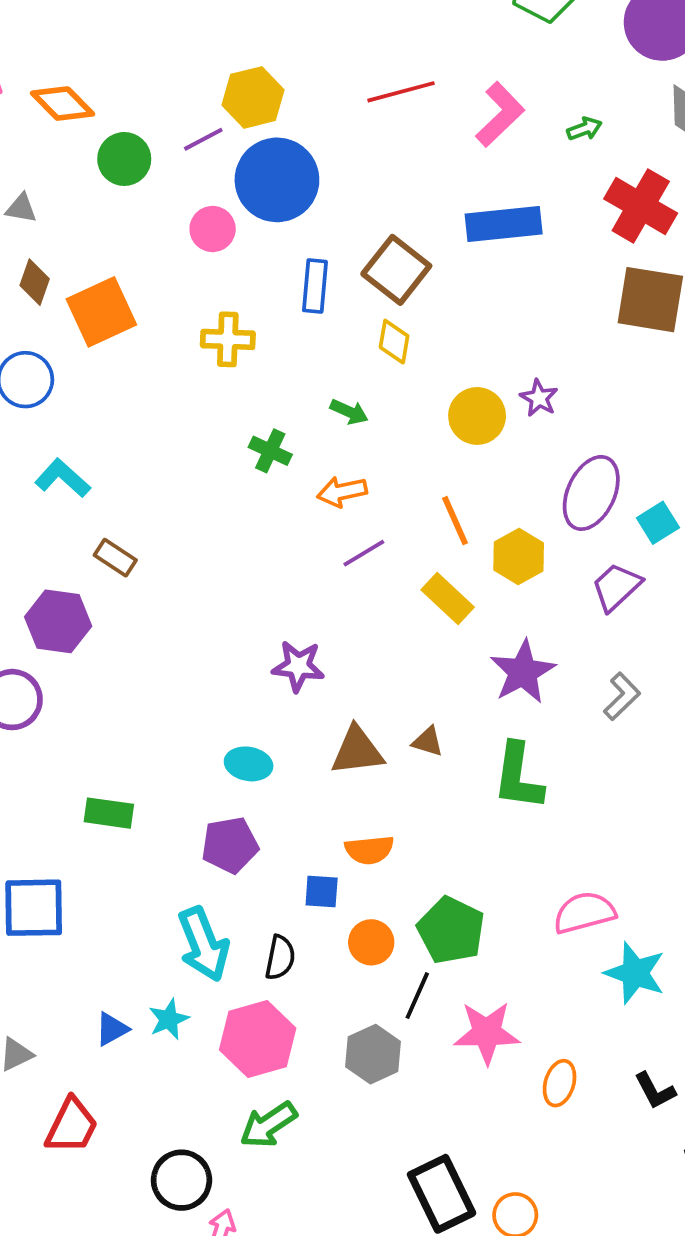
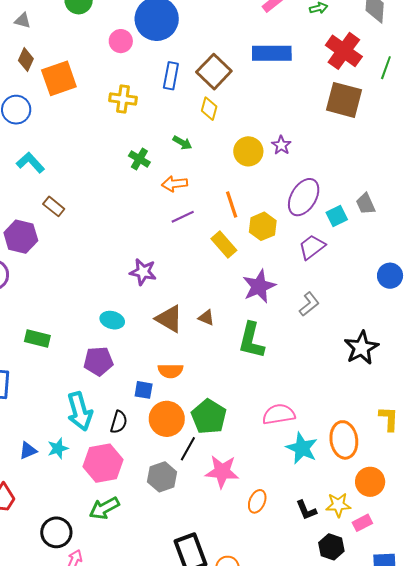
brown triangle: (357, 751) -> (169, 319), turned 32
orange circle: (371, 942) -> (167, 419), size x1.5

